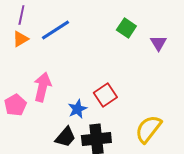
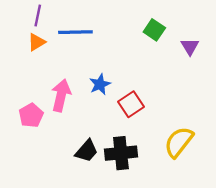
blue line: (55, 30) -> (75, 32), turned 32
blue star: (77, 109) -> (100, 84), moved

